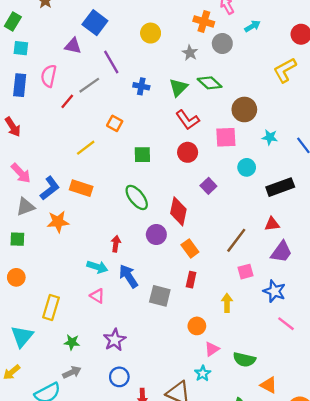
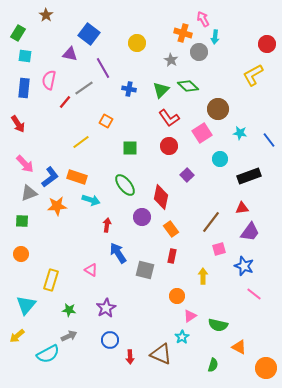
cyan arrow: (252, 26) -> (215, 37), moved, turned 128
pink square: (226, 137) -> (202, 133), turned -30
cyan arrow: (97, 267) -> (91, 200), moved

